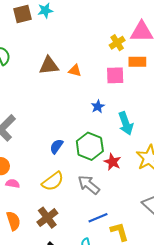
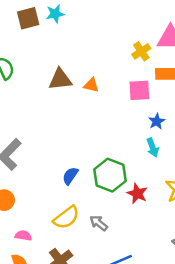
blue star: (98, 106) -> (157, 121), moved
cyan arrow: (126, 123) -> (153, 147), size x0.7
pink semicircle: (13, 184) -> (23, 236), moved
gray arrow: (89, 185) -> (99, 223), moved, size x0.7

